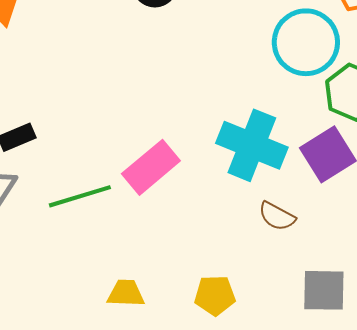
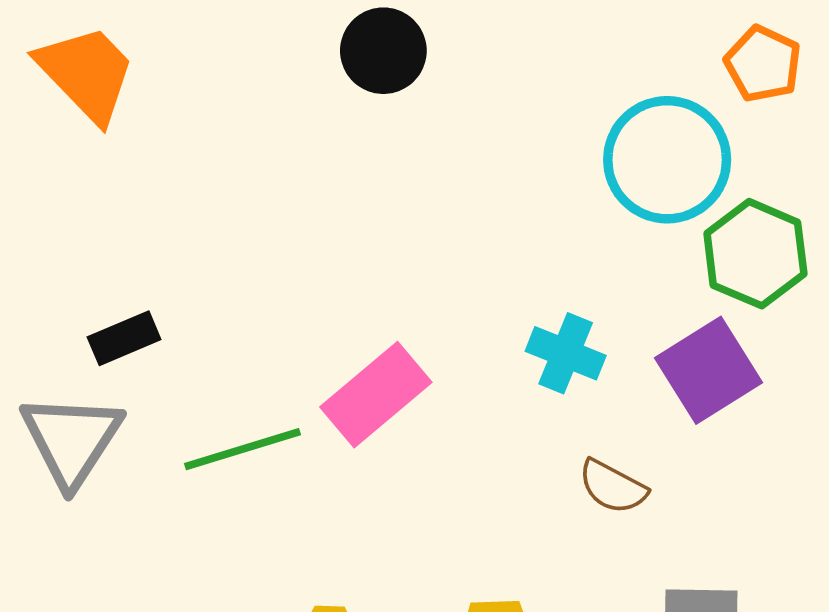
cyan cross: (252, 145) -> (566, 353), size x0.6

